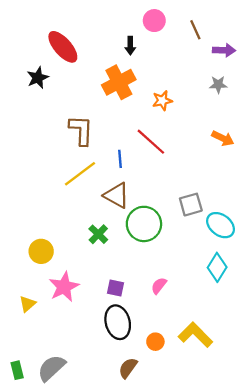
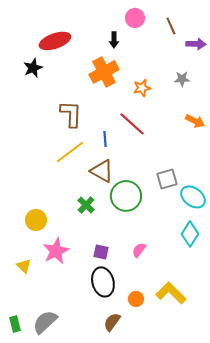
red ellipse: (63, 47) -> (55, 41), turned -68
gray star: (218, 85) -> (182, 79), moved
yellow triangle: (27, 304) -> (24, 266), turned -35

